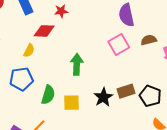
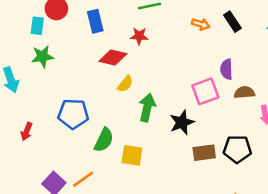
purple semicircle: (126, 15) -> (226, 69), moved, size x0.7
yellow semicircle: (29, 51) -> (125, 84), moved
black pentagon: (150, 96) -> (237, 149), moved, turned -30
black star: (103, 97) -> (182, 122), moved

